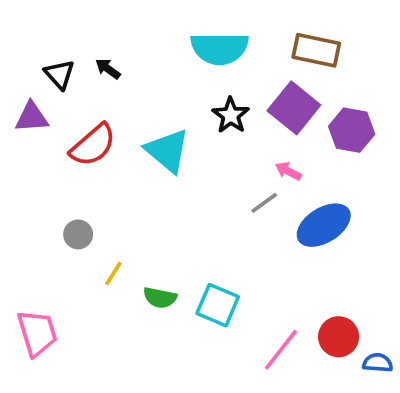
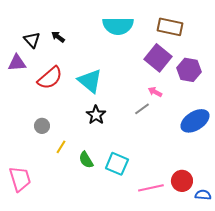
black star: (231, 115) -> (96, 115), moved
blue ellipse: (324, 225) -> (195, 121), moved
green semicircle: (160, 298) -> (86, 160), turned 48
pink line: (281, 350) -> (151, 188), turned 40

